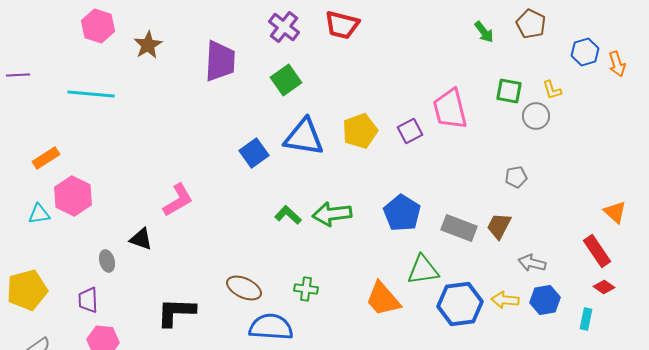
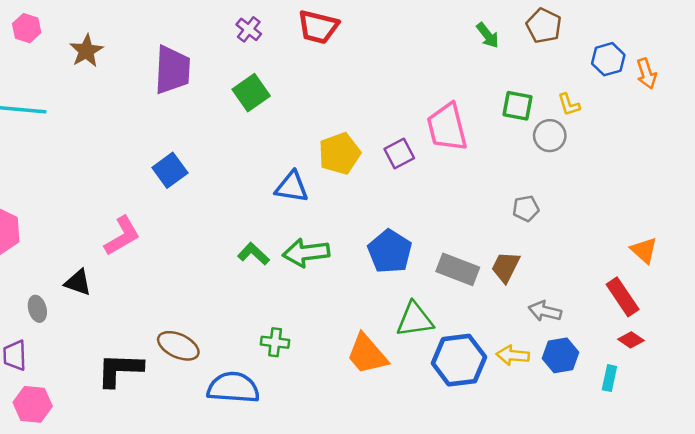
pink hexagon: (98, 26) -> (27, 28), size x0.7
purple cross: (284, 27) -> (249, 29), size x0.7
blue triangle: (304, 137) -> (292, 187), moved, size x0.7
blue square: (254, 153) -> (170, 170), moved
brown ellipse: (244, 288) -> (178, 346), moved

